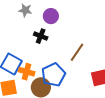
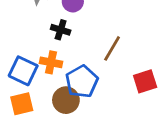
orange cross: (27, 72) -> (51, 62), moved

